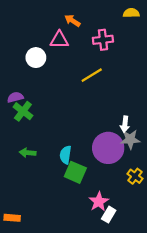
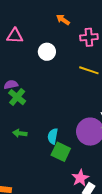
pink triangle: (59, 40) -> (15, 36), moved
white circle: (36, 58) -> (47, 52), moved
yellow line: (92, 75) -> (89, 70), moved, turned 48

